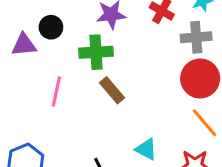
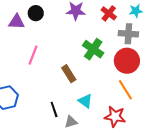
green cross: (96, 52) -> (93, 49), moved, turned 30
brown rectangle: (112, 90) -> (69, 74), moved

